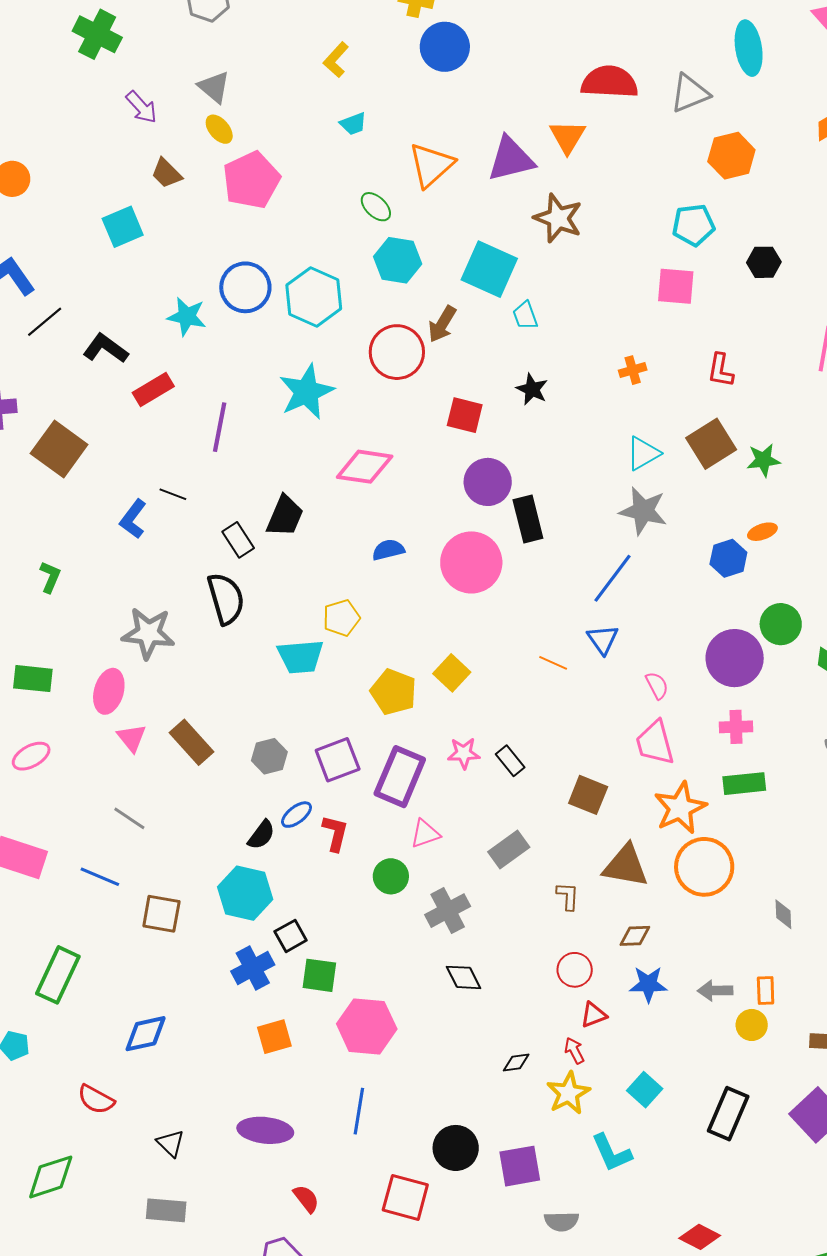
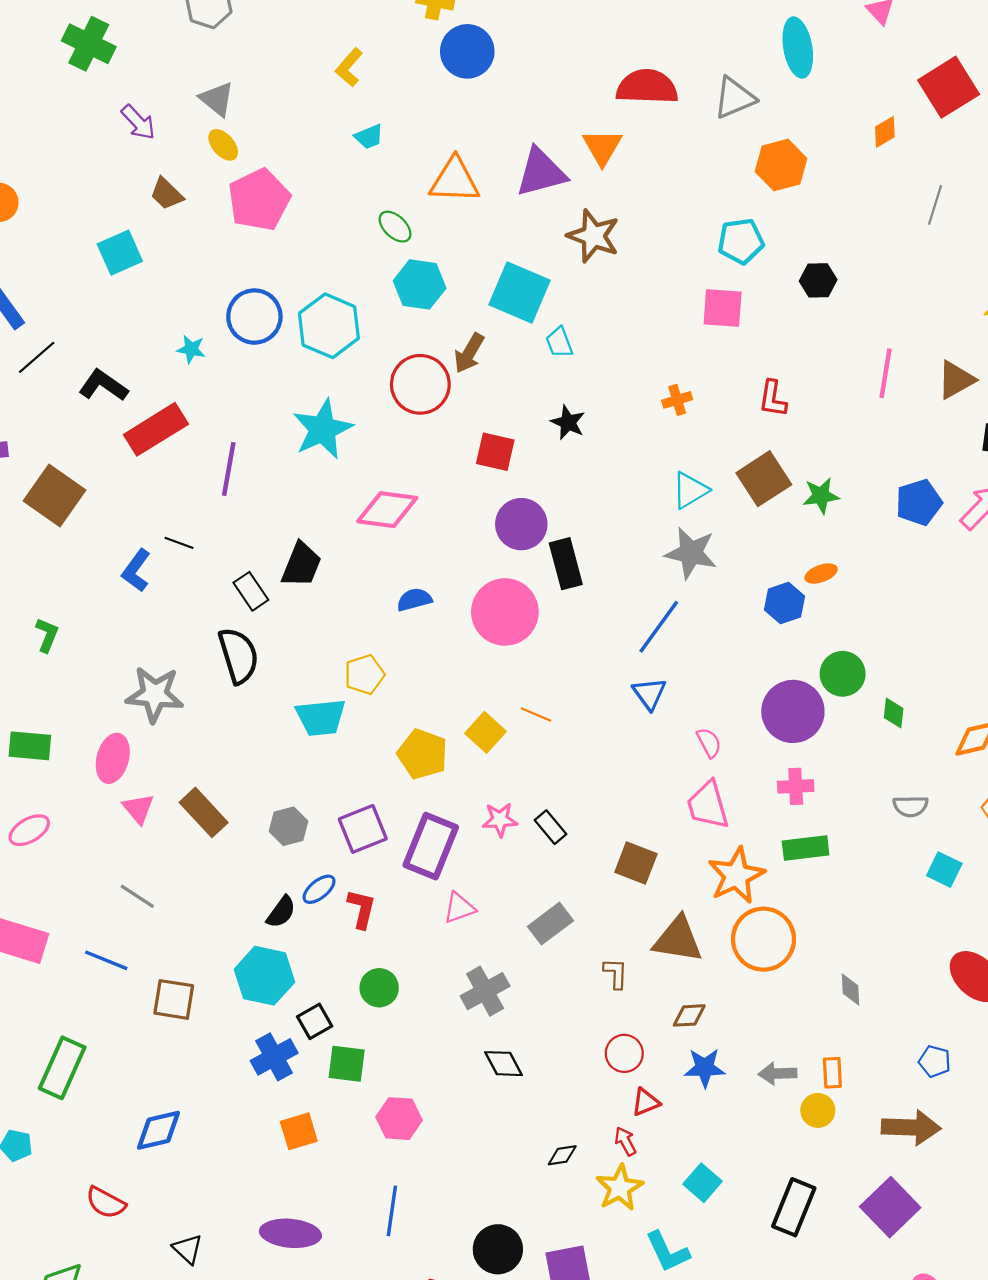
orange triangle: (431, 165) -> (454, 180), turned 45
cyan star: (187, 316) -> (191, 349), size x0.7
red rectangle: (153, 390) -> (156, 429), size x1.4
orange line: (553, 663) -> (536, 715), moved
green circle: (391, 876) -> (379, 988), moved
pink hexagon: (367, 1026) -> (399, 1119), size x0.7

